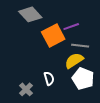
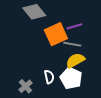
gray line: (80, 46) -> (72, 44), moved
white pentagon: (83, 79) -> (71, 78), moved

